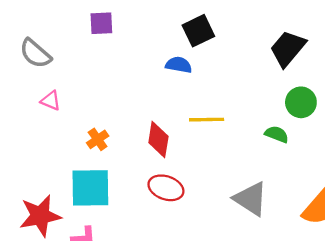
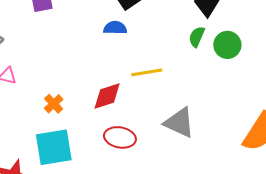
green semicircle: (277, 134) -> (197, 37), moved, turned -80
red diamond: (158, 139) -> (107, 96), turned 72
gray triangle: (251, 199) -> (179, 123), moved

